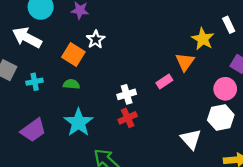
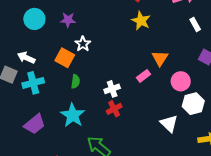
white arrow: (27, 38) -> (26, 58), moved, size x0.7
yellow star: (203, 39) -> (141, 21), moved
cyan cross: (35, 82) -> (33, 83), size x1.5
green semicircle: (71, 84) -> (75, 81), moved, turned 96
pink circle: (225, 89) -> (181, 81), moved

